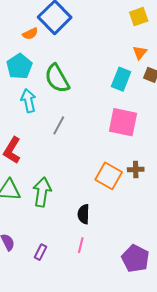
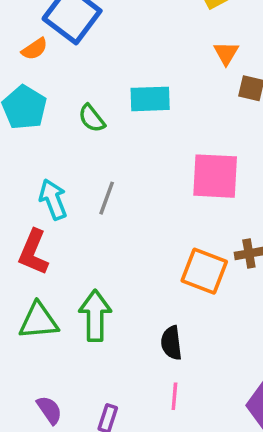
green semicircle: (57, 78) -> (92, 118), size x0.6
cyan rectangle: (121, 79) -> (150, 99), moved, turned 75
cyan arrow: (28, 101) -> (53, 199), moved

